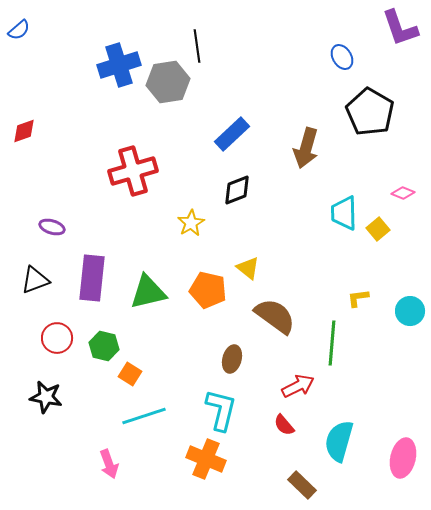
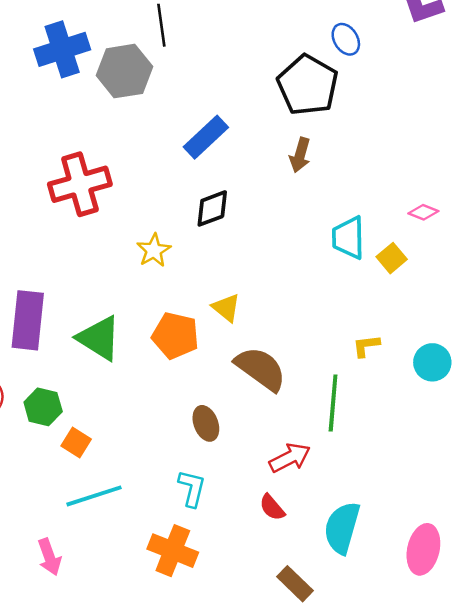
black pentagon: (370, 112) -> (308, 85), moved
brown arrow: (306, 148) -> (300, 155), size x0.7
green triangle: (148, 292) -> (99, 338), turned 45
brown ellipse: (232, 359) -> (206, 423), turned -36
cyan L-shape: (221, 410) -> (192, 488), size x0.7

